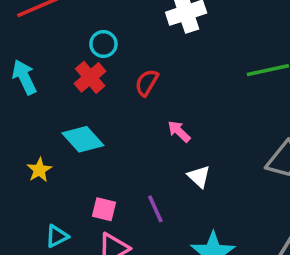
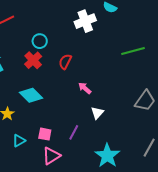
white triangle: (199, 176) -> (97, 113), turned 32
purple line: (155, 209) -> (74, 132), turned 56
cyan triangle: (57, 236) -> (19, 141), moved

